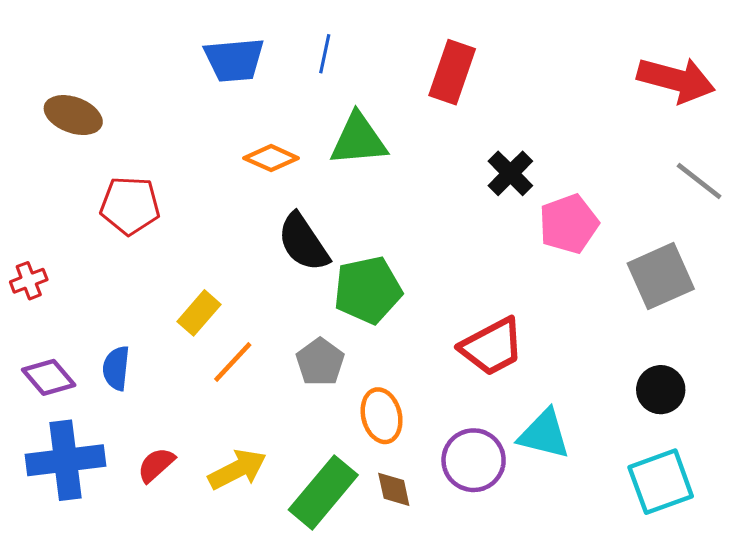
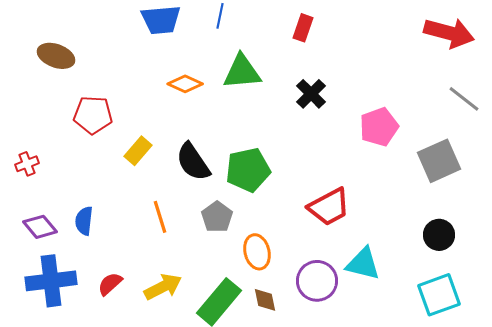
red rectangle: (452, 72) -> (303, 28), size x0.7
black cross: (510, 173) -> (311, 94), moved
black semicircle: (303, 242) -> (193, 162), moved
yellow rectangle: (199, 313) -> (138, 151), moved
orange line: (233, 362) -> (160, 217), turned -60

